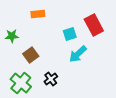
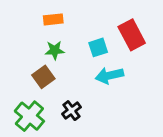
green star: (12, 36) -> (55, 50), moved
cyan arrow: (78, 54) -> (109, 76), turned 30

